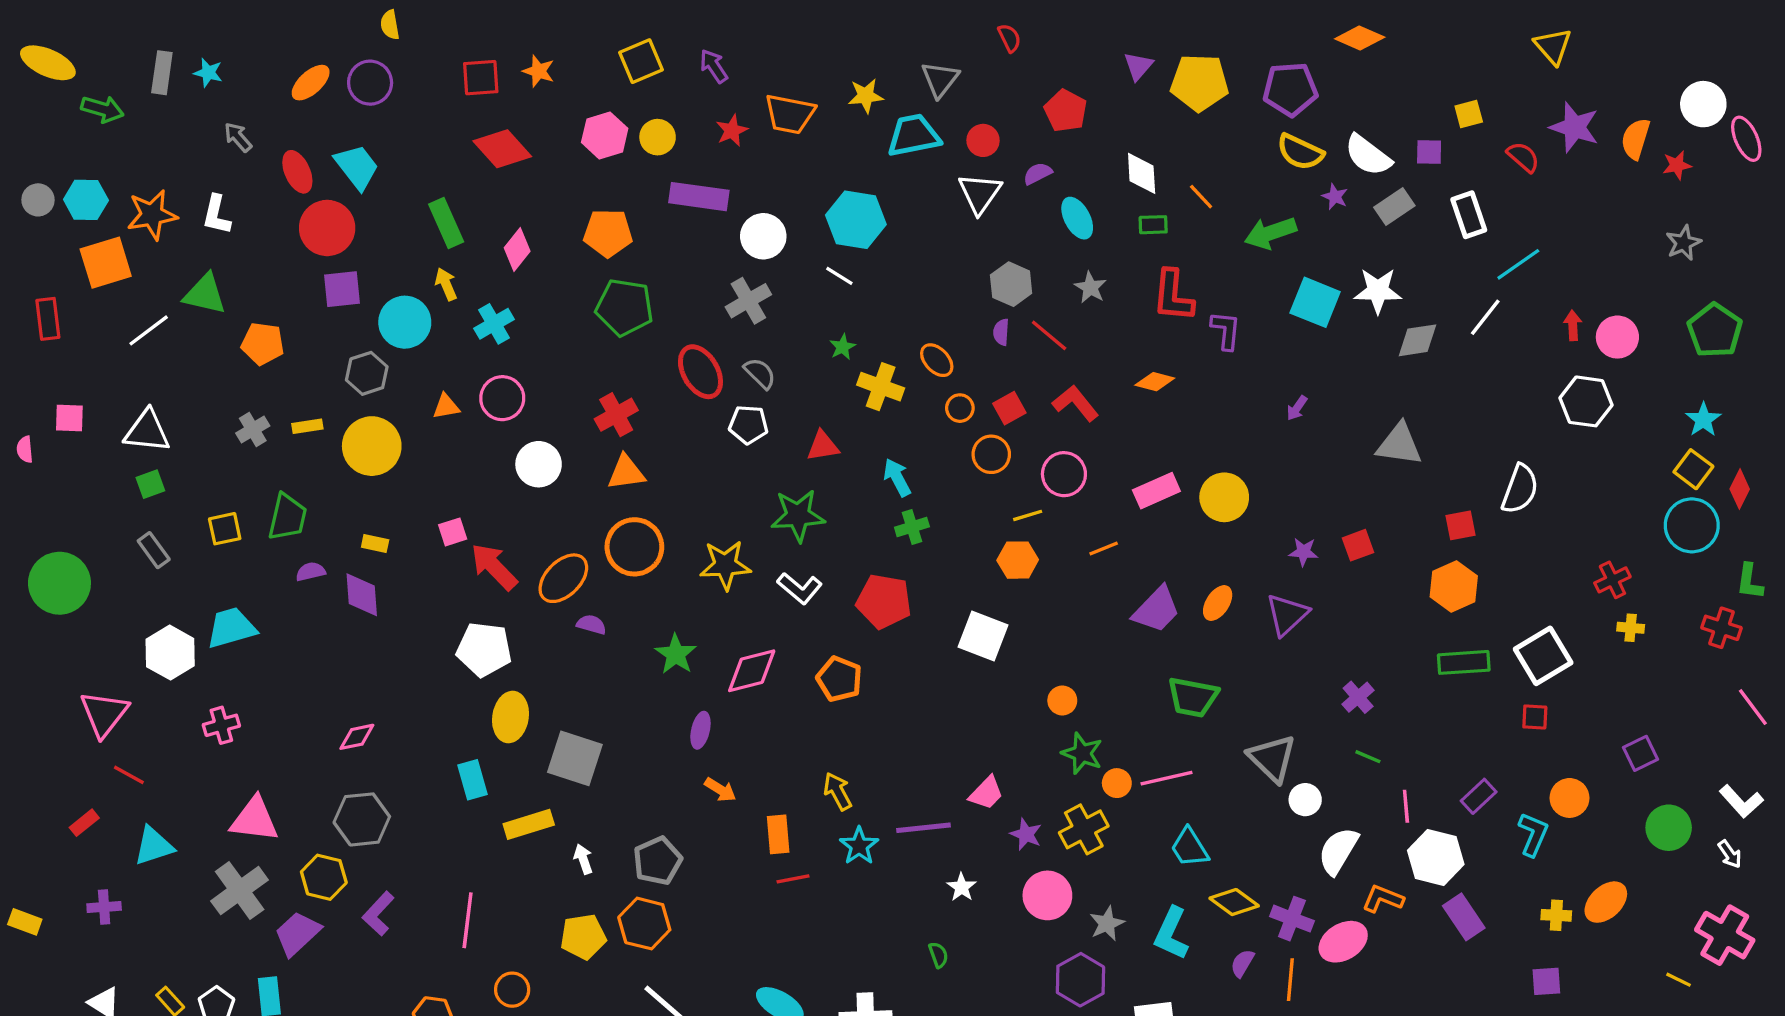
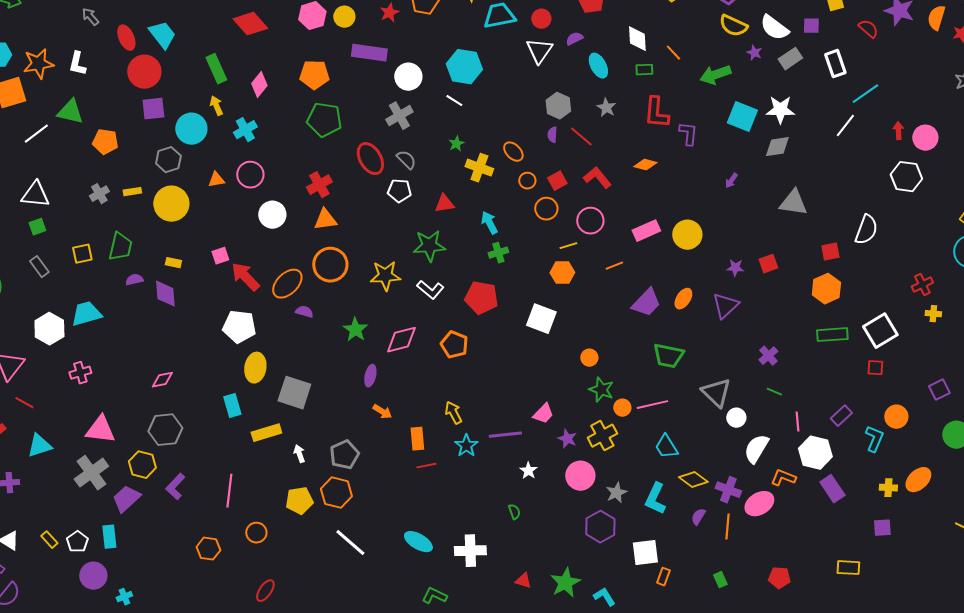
gray diamond: (1418, 340) -> (777, 147), moved

